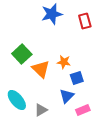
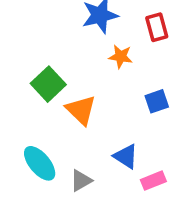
orange star: (64, 62) -> (121, 57), moved
blue square: (77, 78) -> (157, 101), moved
blue triangle: (67, 96) -> (126, 156), turned -42

